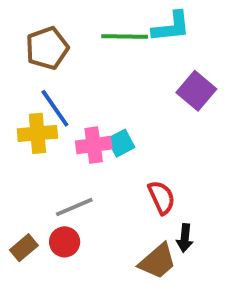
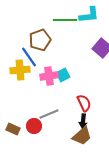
brown pentagon: (47, 48) -> (40, 40), moved
gray line: (74, 207) -> (49, 114), moved
black arrow: (185, 238) -> (83, 121), moved
brown rectangle: (24, 248) -> (13, 129), turned 64

